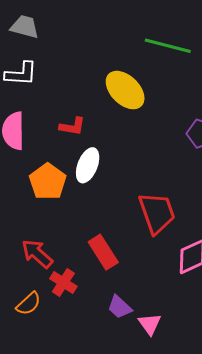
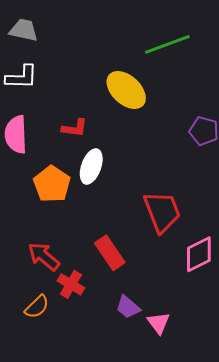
green line: (168, 46) -> (167, 44), turned -33

